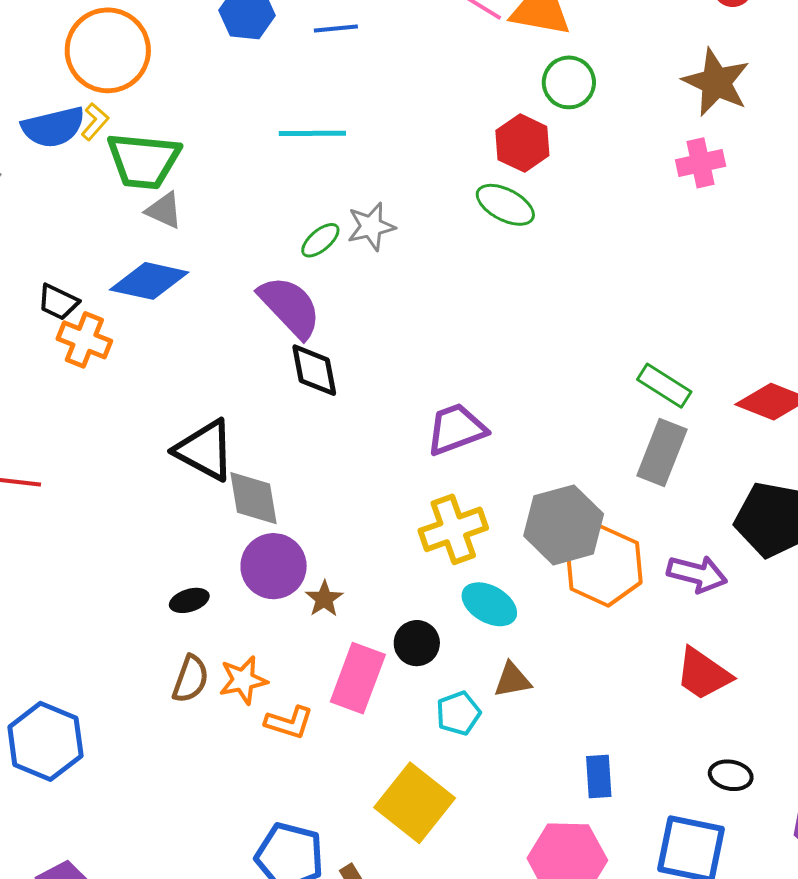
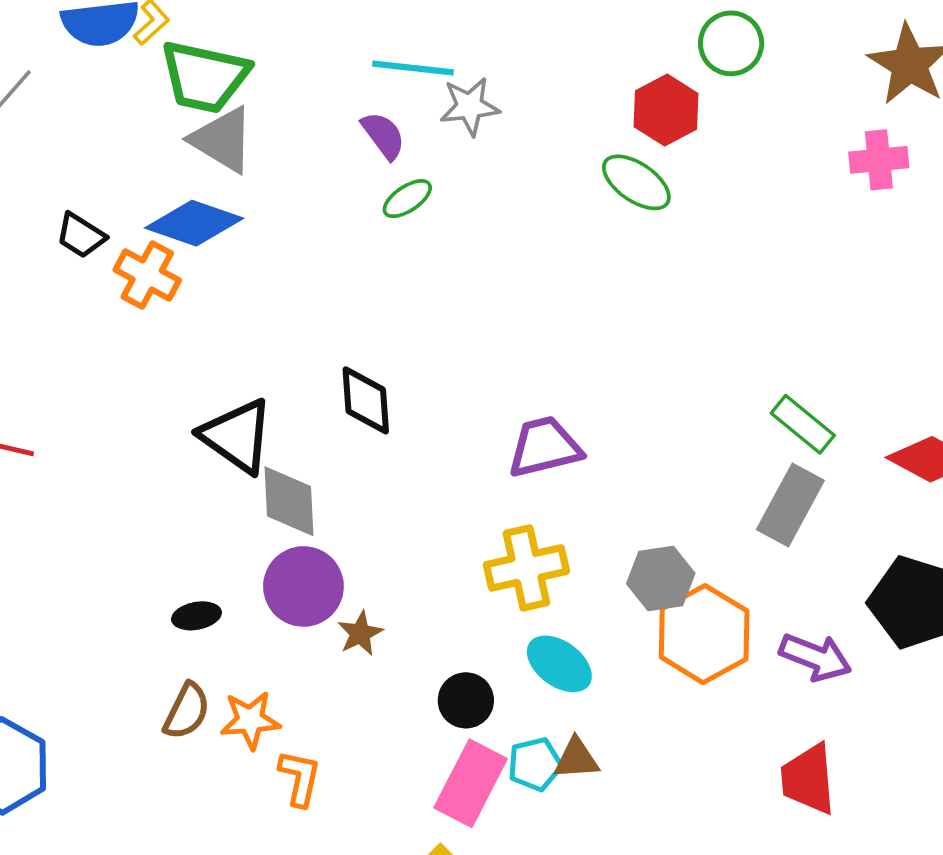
gray triangle: (164, 210) -> (222, 140), size x1.5
gray star: (371, 227) -> (470, 106), moved
purple semicircle: (290, 307) -> (383, 135), moved, size x0.6
orange cross: (84, 340) -> (147, 275), moved
black diamond: (314, 370) -> (366, 400), moved
gray hexagon: (564, 525) -> (661, 578), size x0.7
red trapezoid: (703, 674) -> (808, 779), turned 44
pink rectangle: (358, 678) -> (471, 783), moved
cyan pentagon: (458, 713) -> (535, 764), moved
orange L-shape: (289, 722) -> (300, 778), turned -102

